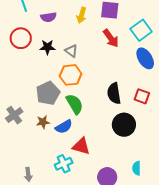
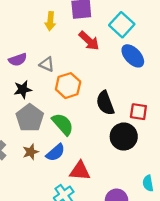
purple semicircle: (48, 17) -> (18, 60), moved
black star: (47, 47) -> (23, 89), moved
orange hexagon: (71, 75) -> (68, 86), moved
red square: (142, 96) -> (138, 112), moved

